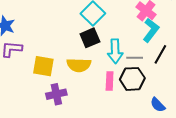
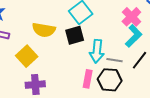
yellow semicircle: (79, 65) -> (44, 30), moved
yellow square: (43, 66) -> (27, 56), turned 30

